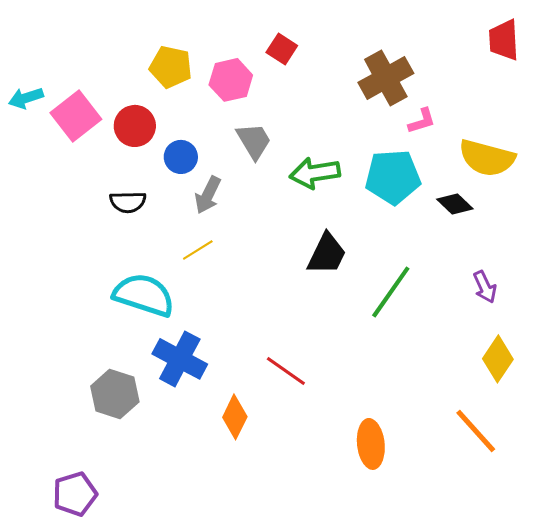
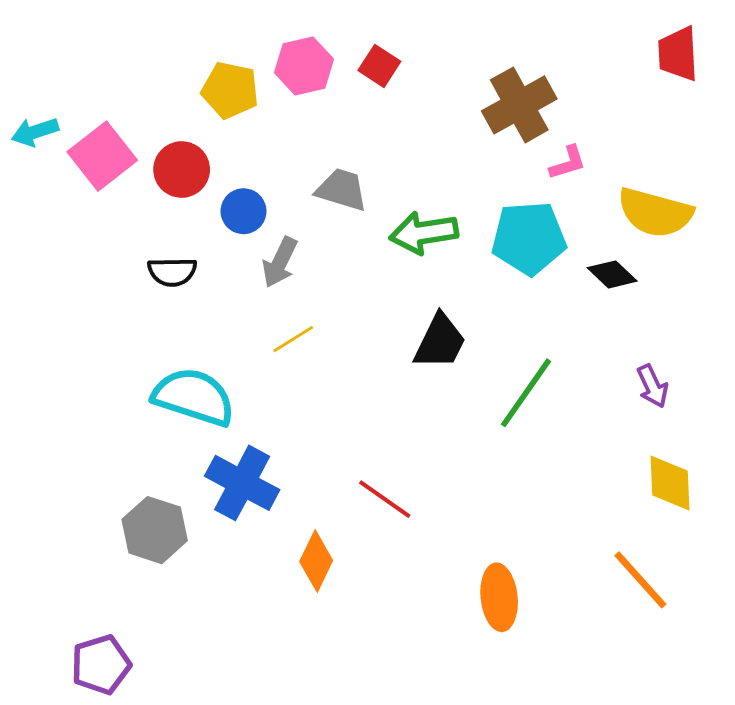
pink hexagon: (231, 80) -> (304, 66), moved
gray trapezoid: (254, 141) -> (342, 190), turned -42
yellow line: (198, 250) -> (293, 339), moved
yellow diamond: (498, 359) -> (670, 483), turned -36

